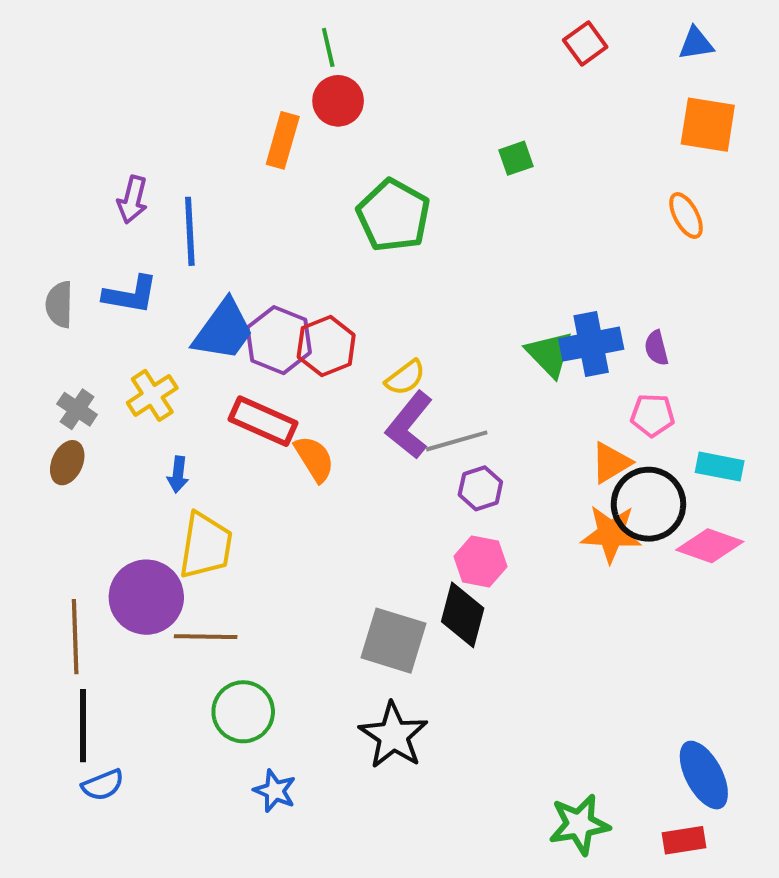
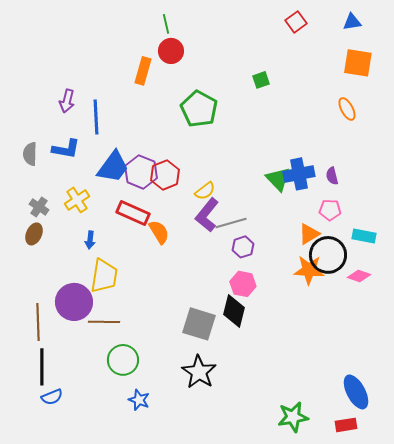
pink diamond: (710, 546) -> (359, 276), size x0.7

